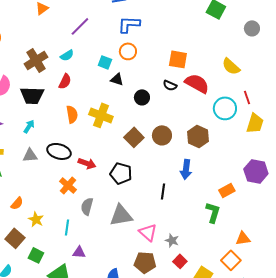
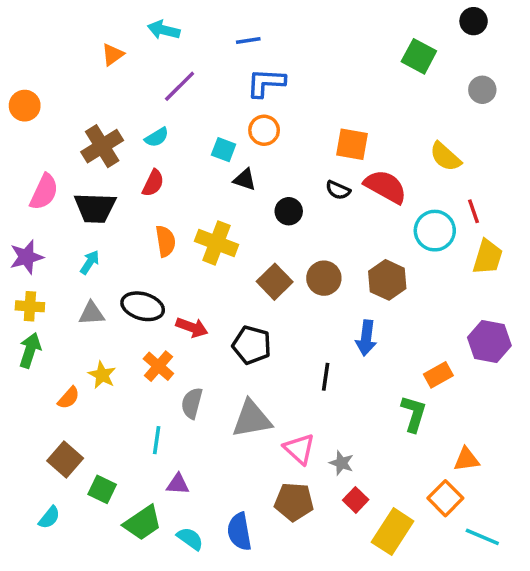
yellow star: (36, 219) -> (102, 375), moved

